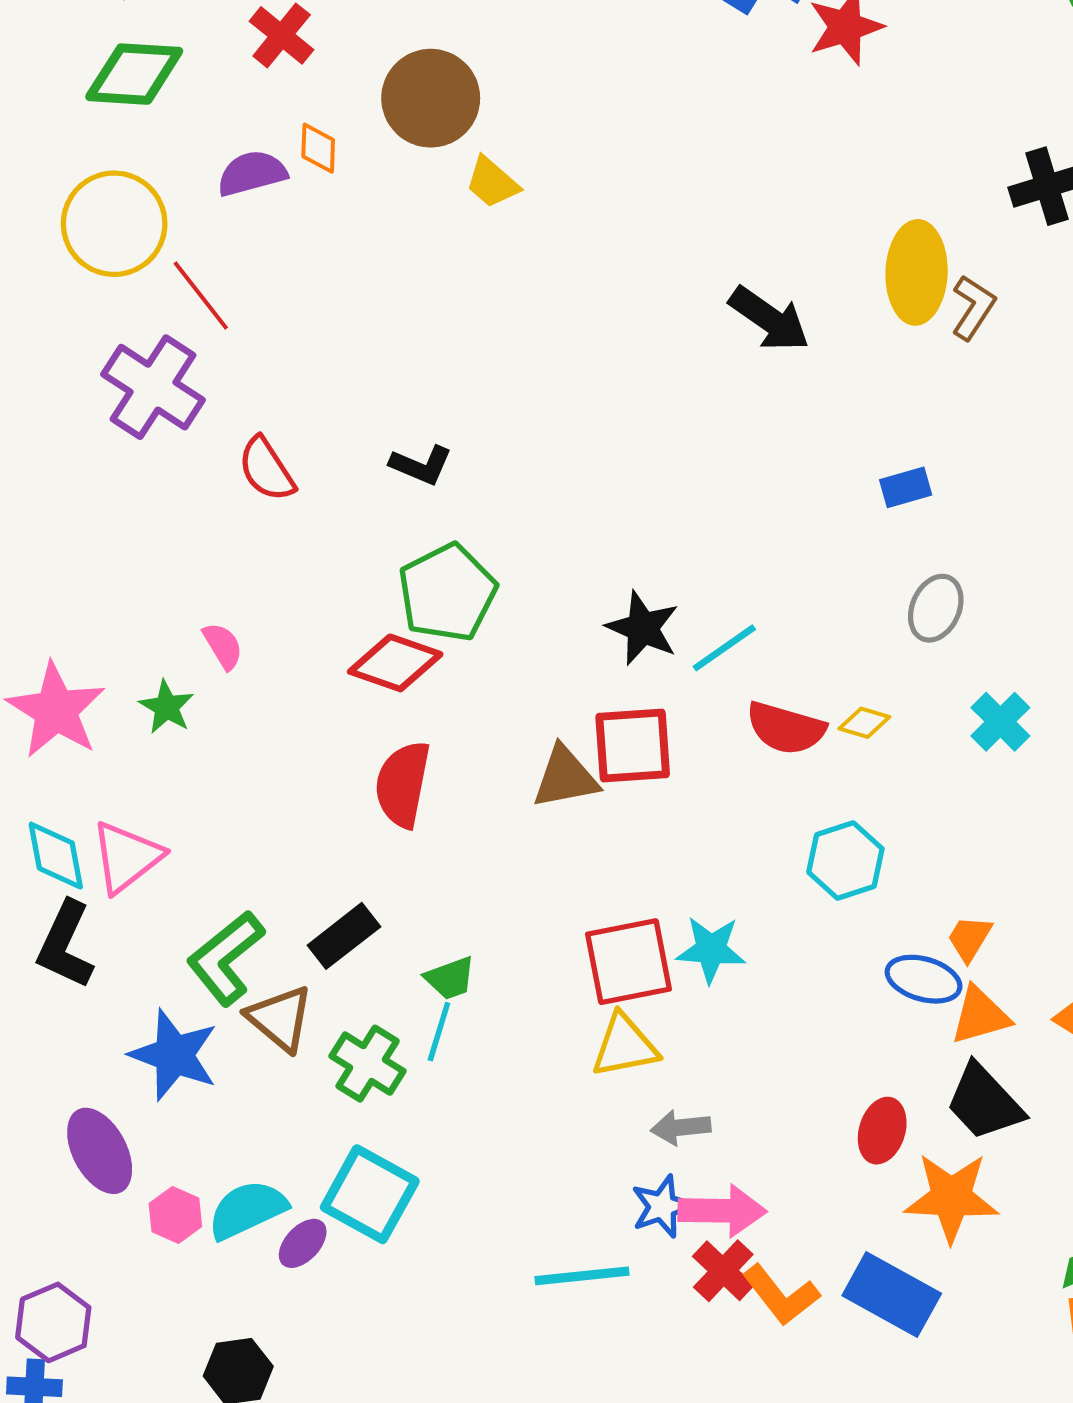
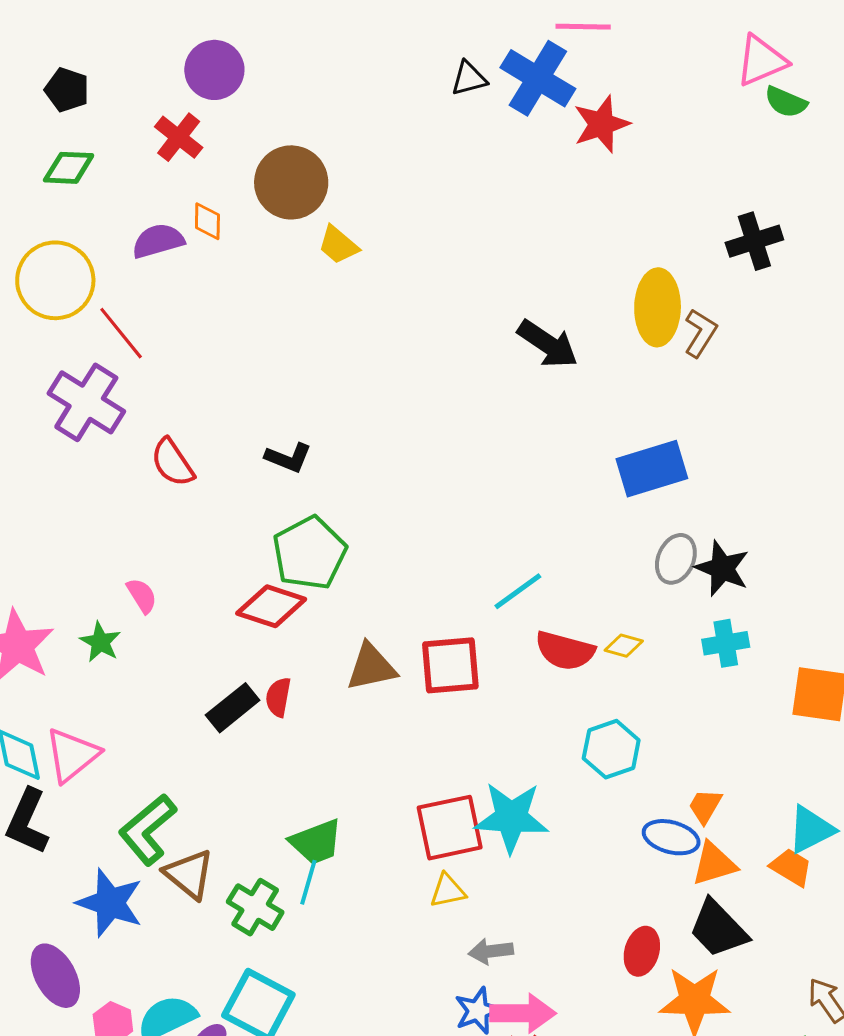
green diamond: (134, 74) -> (69, 168), size x0.7
blue rectangle: (906, 487) -> (652, 469), size x1.8
black star: (643, 628) -> (722, 568), moved
cyan cross: (1000, 722) -> (726, 643), turned 36
brown triangle: (565, 777) -> (371, 667), moved
red semicircle: (403, 784) -> (278, 697), size x0.6
black rectangle: (344, 936) -> (233, 708), moved
cyan star: (711, 950) -> (511, 817), size x1.4
green trapezoid: (450, 978) -> (316, 842), size x1.4
yellow triangle: (625, 1046) -> (448, 891), size x0.7

